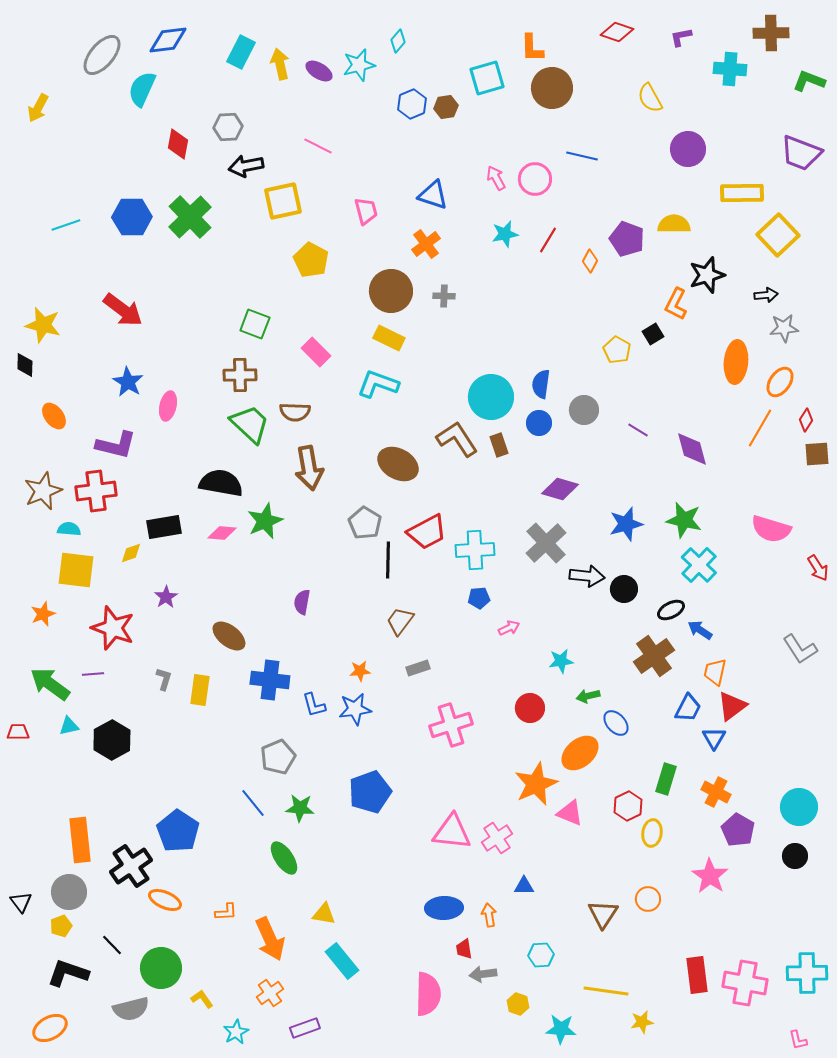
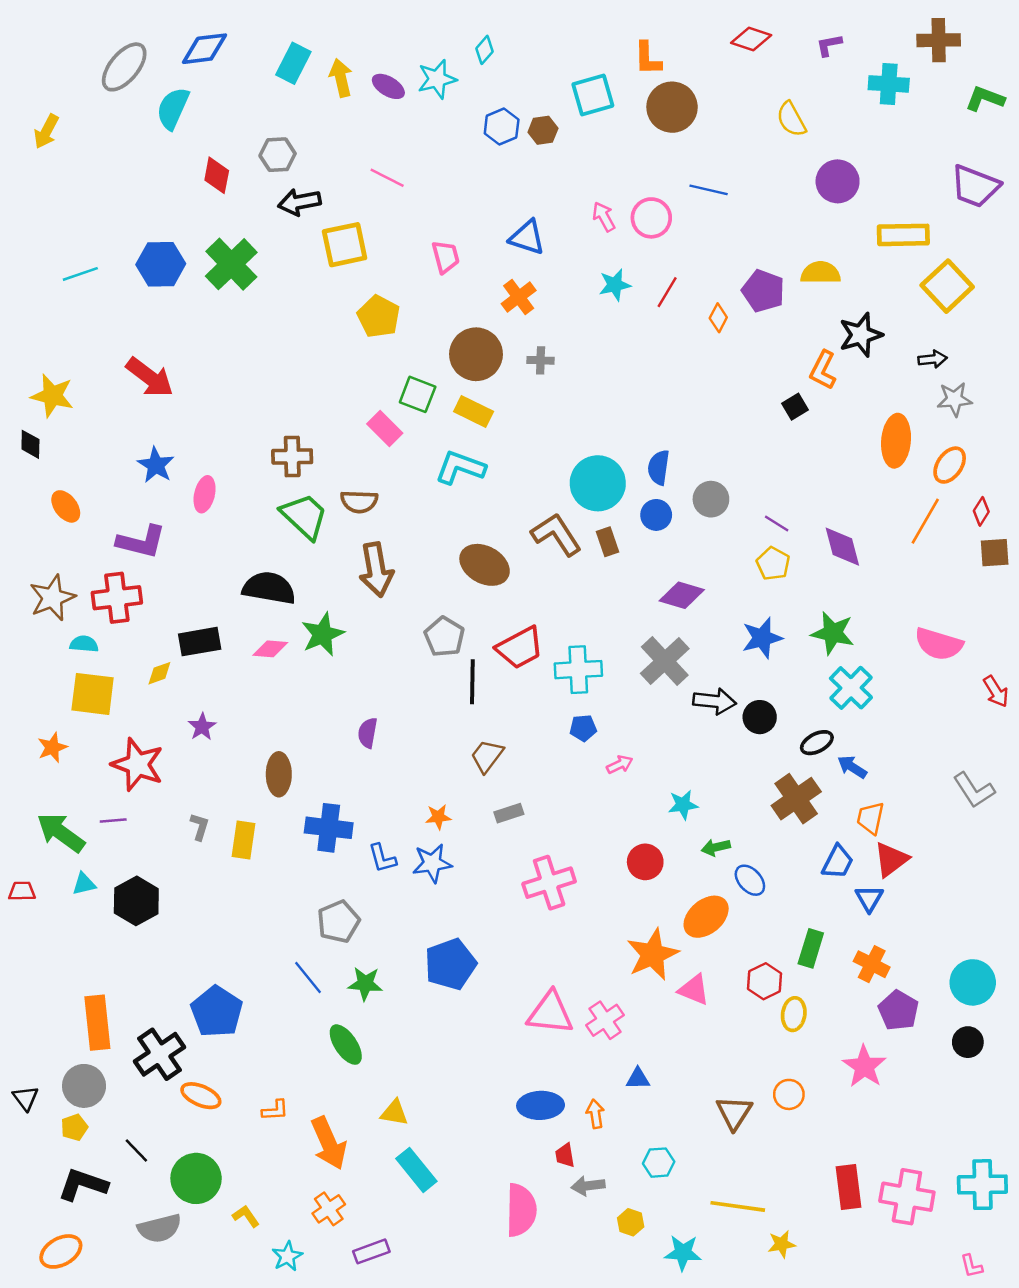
green square: (255, 324) -> (418, 394), moved
yellow pentagon: (617, 350) -> (773, 564), moved
brown ellipse: (229, 636) -> (279, 774), turned 52

